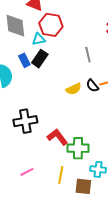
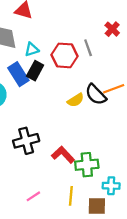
red hexagon: (51, 25) -> (65, 55), moved
gray line: (88, 55) -> (88, 48), moved
blue rectangle: (24, 60) -> (18, 74), size x1.5
black semicircle: (92, 86) -> (96, 95), size x1.5

